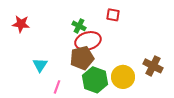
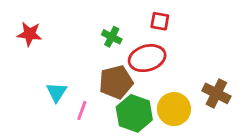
red ellipse: (88, 41) -> (147, 58), moved
pink line: (57, 87) -> (82, 110), moved

